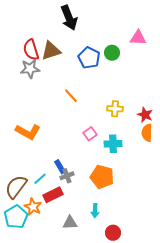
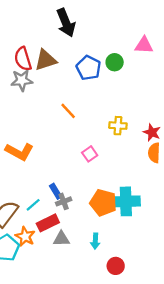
cyan cross: (113, 144) -> (126, 201), moved, size x1.4
gray triangle: (70, 223) -> (61, 239), moved

